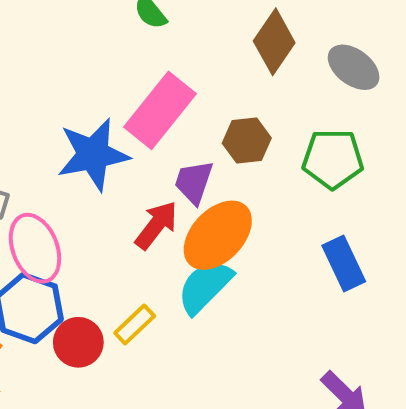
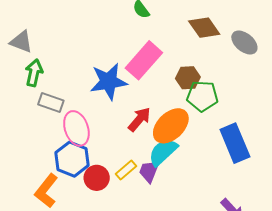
brown diamond: (274, 42) -> (204, 28), turned -72
green pentagon: (333, 159) -> (202, 96), moved
purple trapezoid: (194, 182) -> (149, 171), moved
blue rectangle: (344, 263) -> (235, 143), size x1.4

